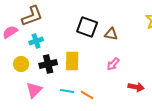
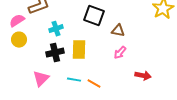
brown triangle: (111, 34) -> (118, 31), moved
cyan cross: (36, 41) -> (56, 29), moved
yellow circle: (21, 64) -> (19, 40), moved

